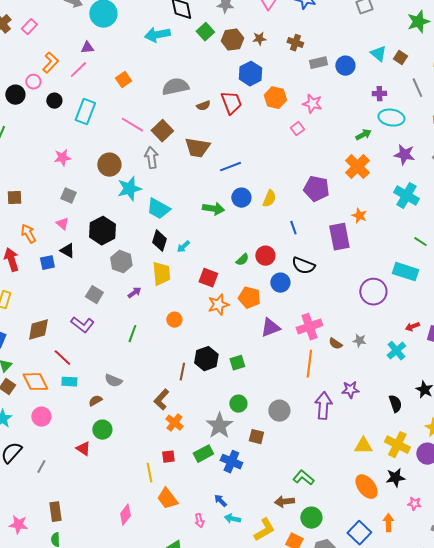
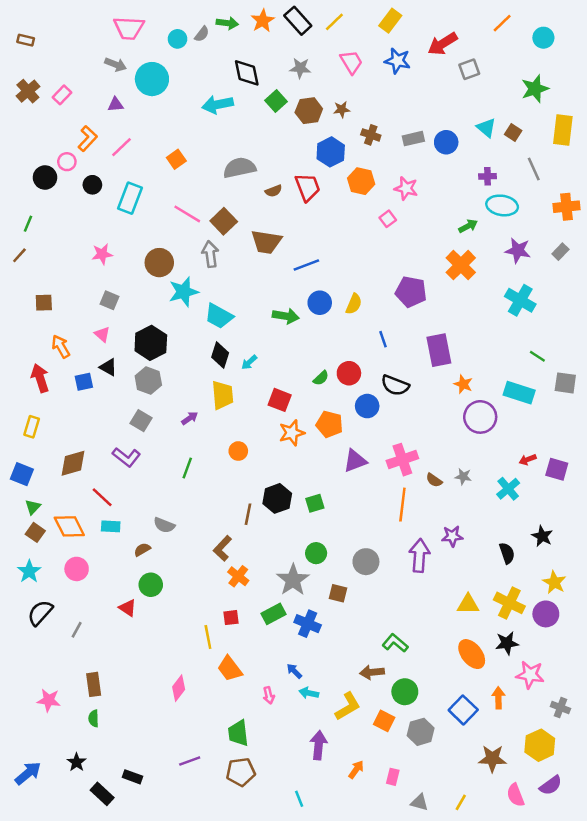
brown cross: (295, 43) -> (371, 135), moved
purple triangle: (87, 48) -> (115, 105), moved
orange star: (359, 216) -> (463, 384), moved
gray hexagon: (121, 262) -> (148, 381), moved
pink star: (414, 504) -> (530, 675), size x1.6

